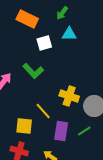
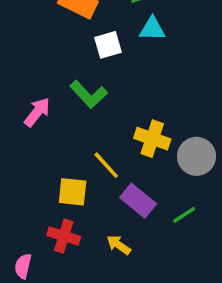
purple rectangle: (61, 131) -> (138, 201), turned -60
green line: (84, 131) -> (184, 215), moved

